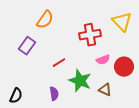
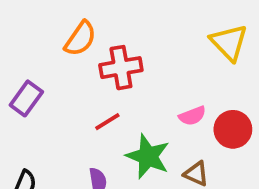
red cross: (90, 35) -> (121, 68), moved
purple rectangle: (27, 46) -> (26, 98), moved

